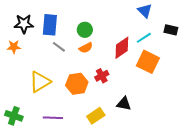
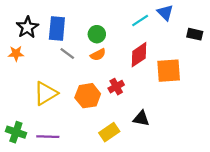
black star: (24, 24) -> (27, 27), turned -30
cyan line: (144, 38) -> (140, 21), moved
orange square: (148, 62) -> (169, 71), turned -30
purple line: (53, 118) -> (48, 137), moved

